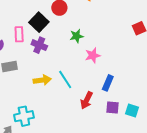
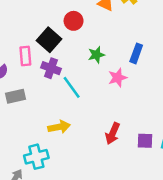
yellow arrow: (42, 80) -> (59, 127), moved
cyan line: (65, 80) -> (72, 87), moved
blue rectangle: (108, 83) -> (136, 53), moved

